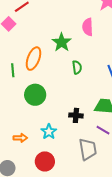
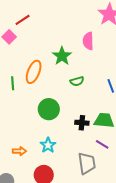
green semicircle: (77, 67) -> (77, 81), turned 80
green circle: (35, 95) -> (49, 109), moved
black cross: (76, 115) -> (82, 123), moved

